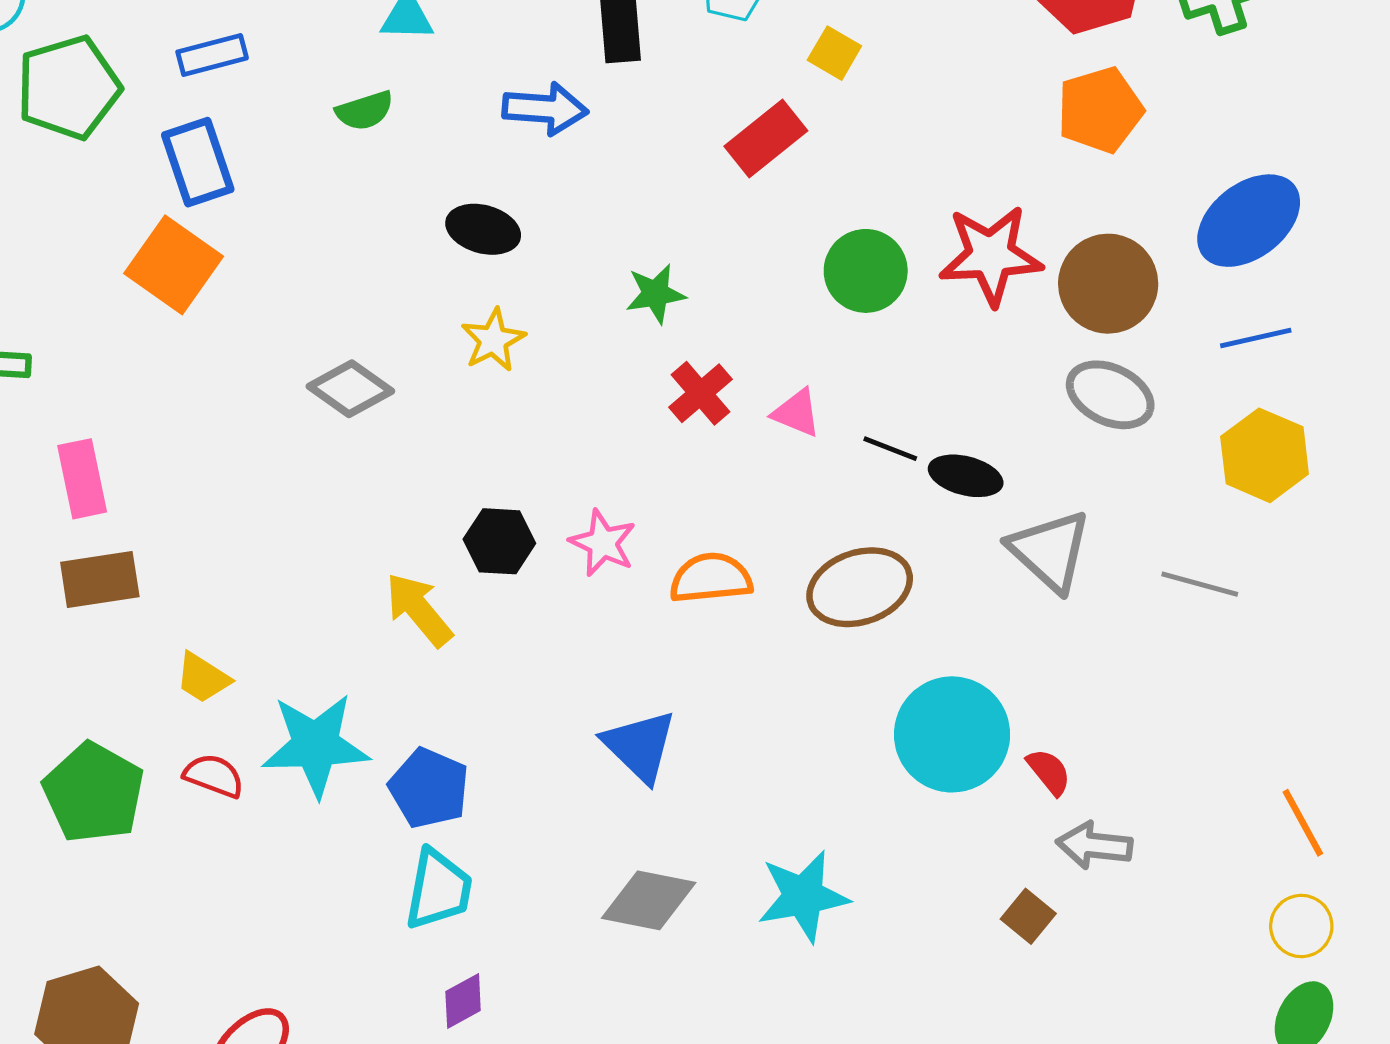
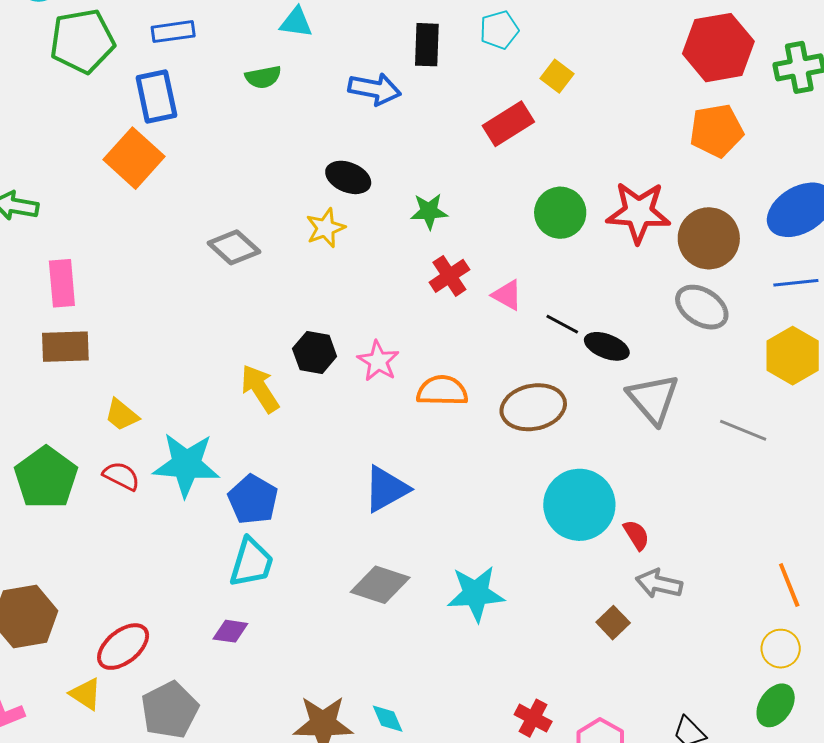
black ellipse: (483, 229) -> (348, 177), moved
blue triangle: (640, 746) -> (386, 489), turned 40
purple diamond: (463, 1001) -> (230, 631), moved, turned 30

